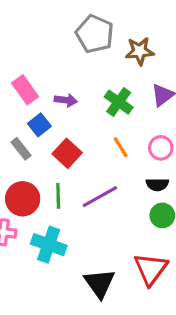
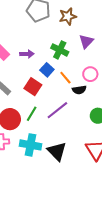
blue square: (39, 125) -> (47, 70), moved
black semicircle: (157, 184) -> (79, 90), moved
green line: (58, 196) -> (32, 114), turned 42
black triangle: (100, 283) -> (57, 151), moved

